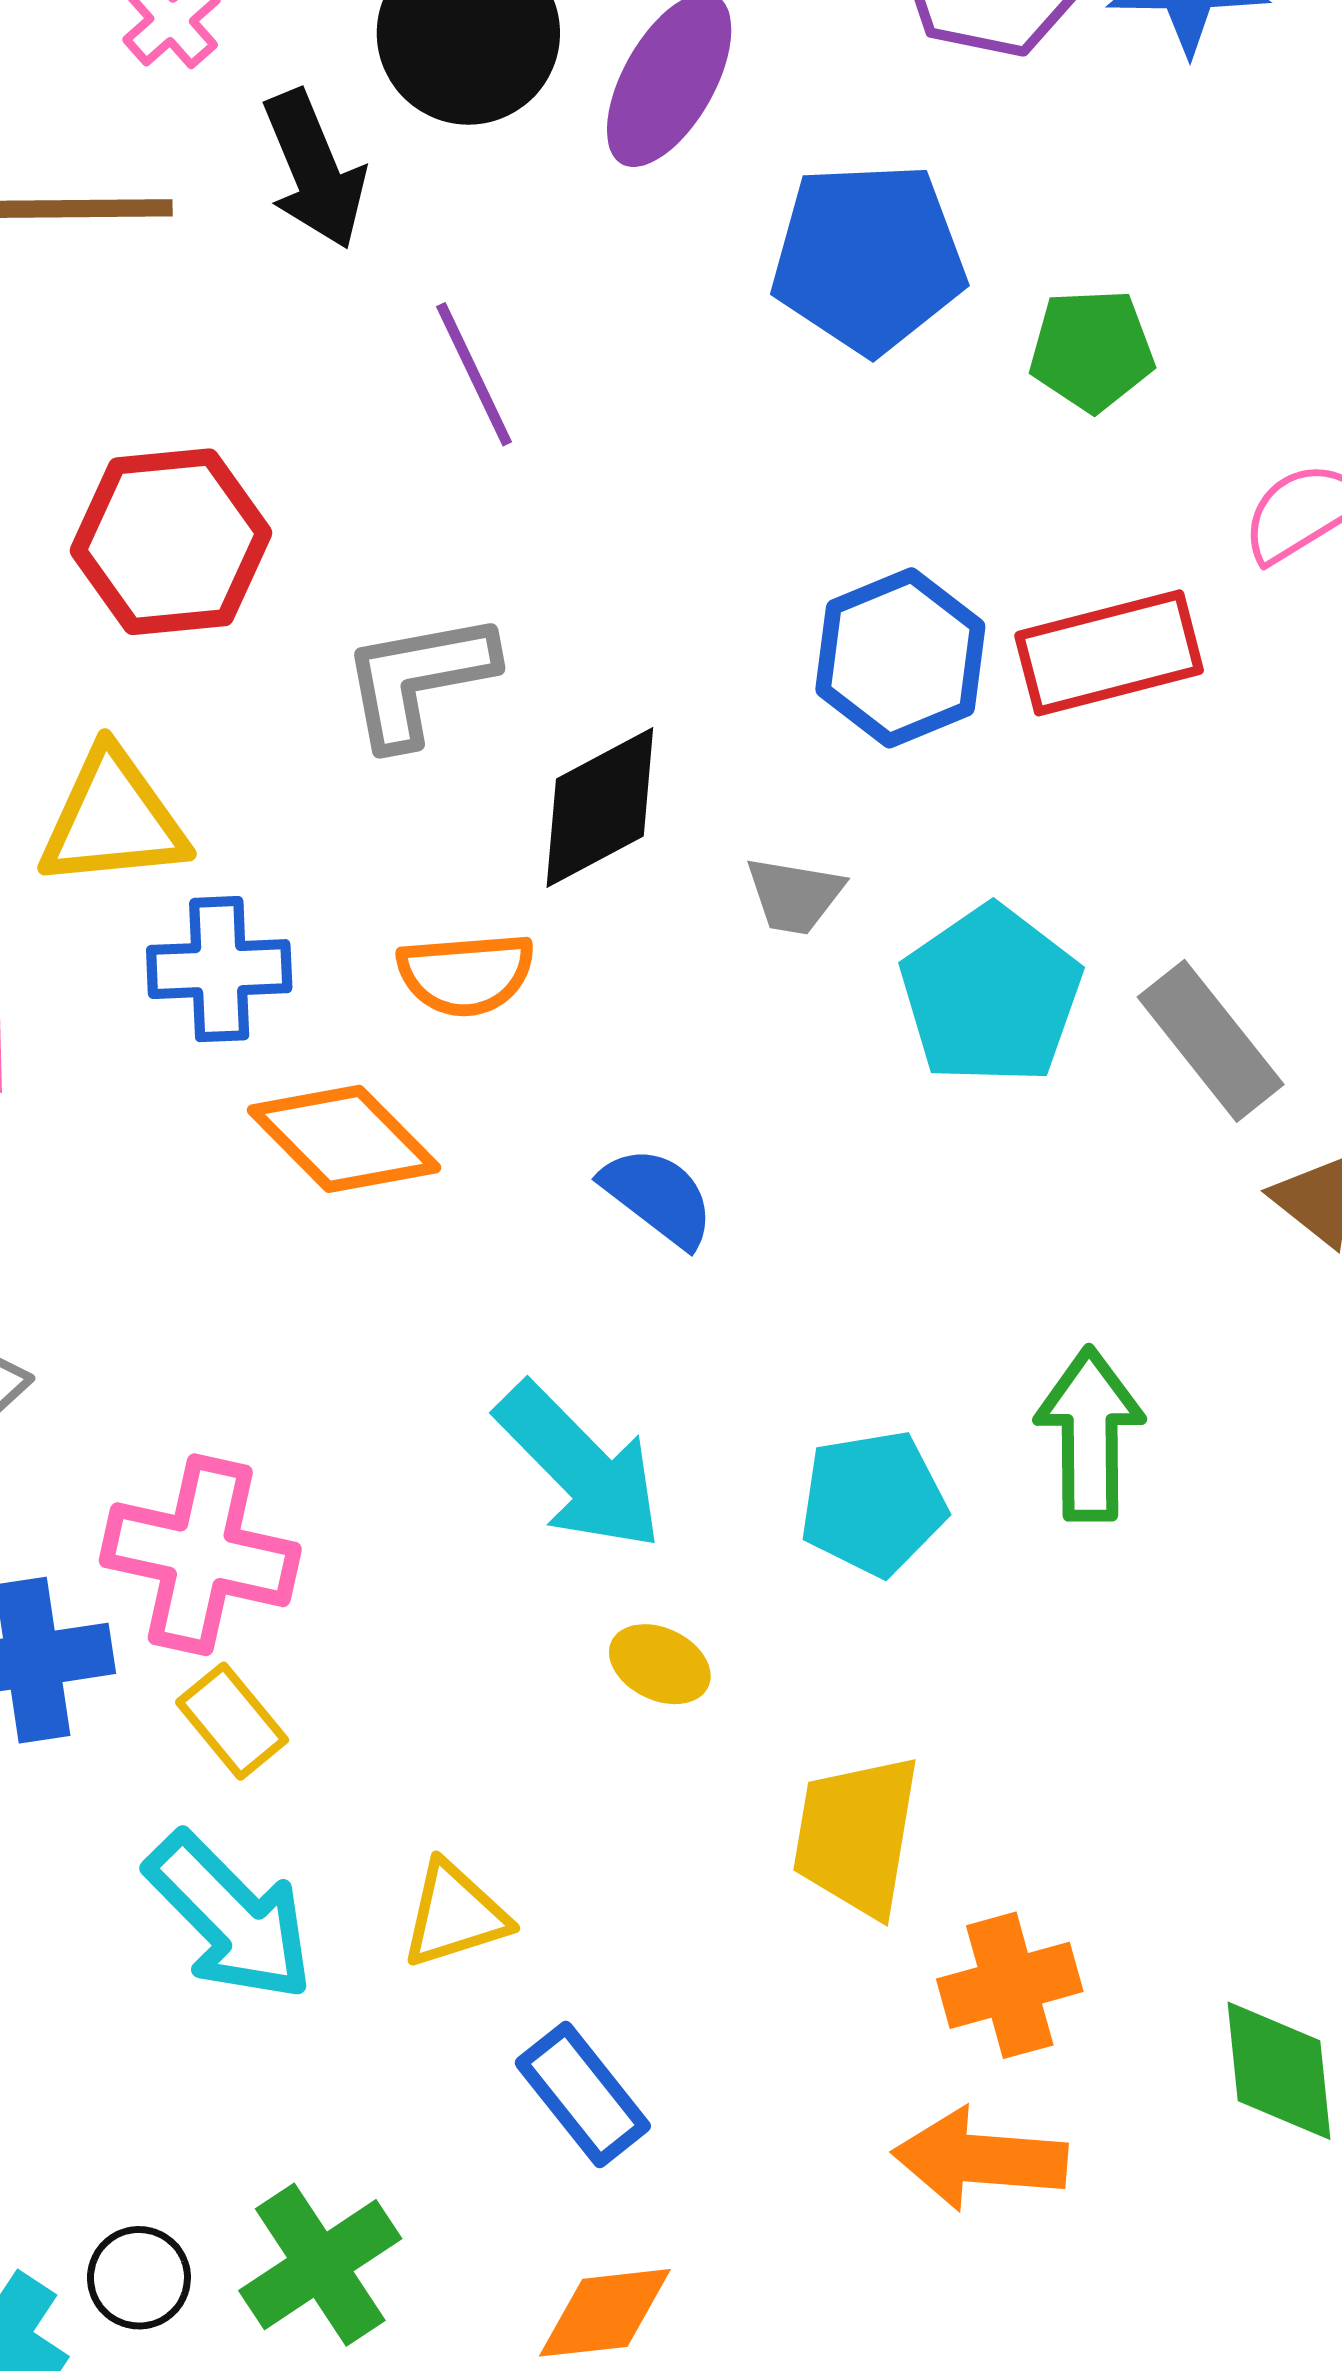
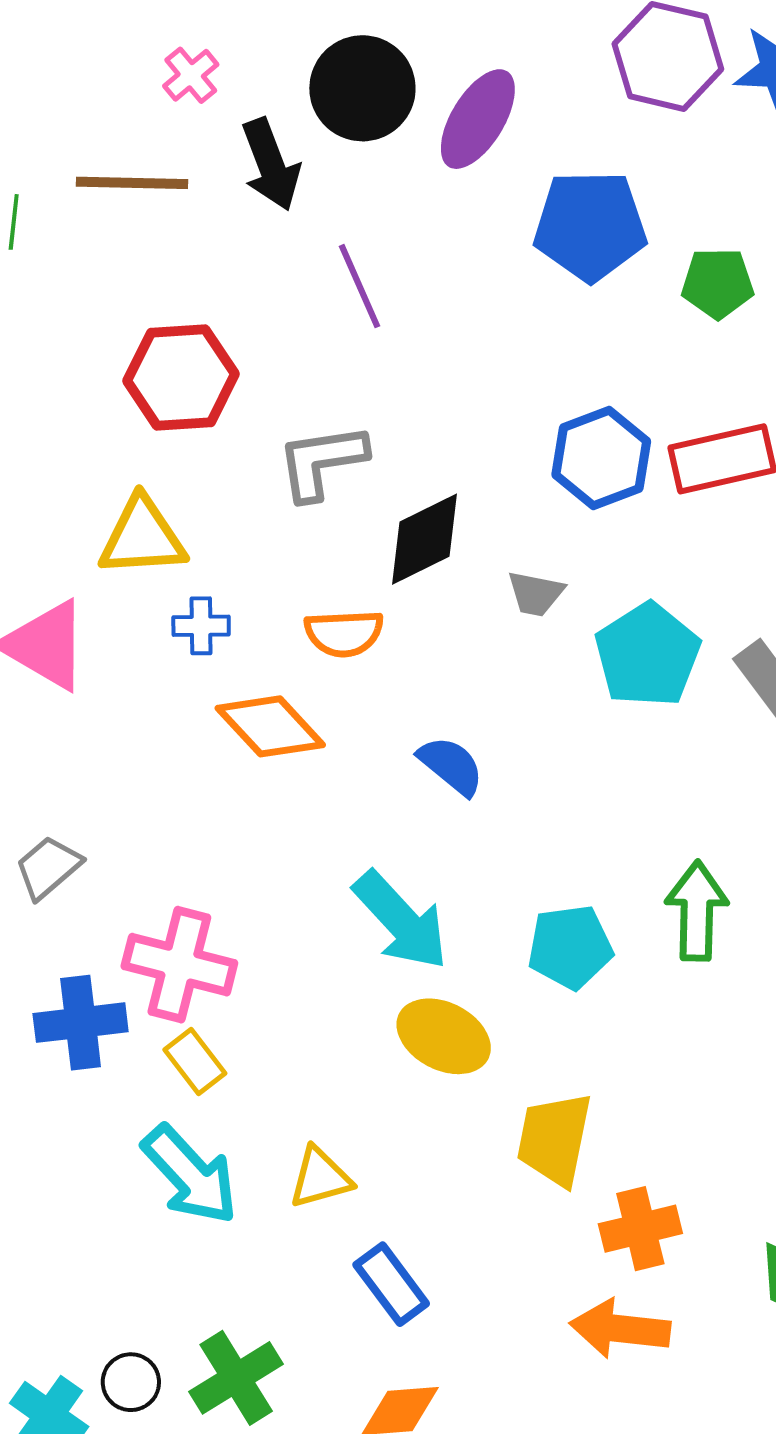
blue cross: (219, 969) -> (201, 626), size x0.7
yellow ellipse: (660, 1664) -> (444, 1036), size x1.6

